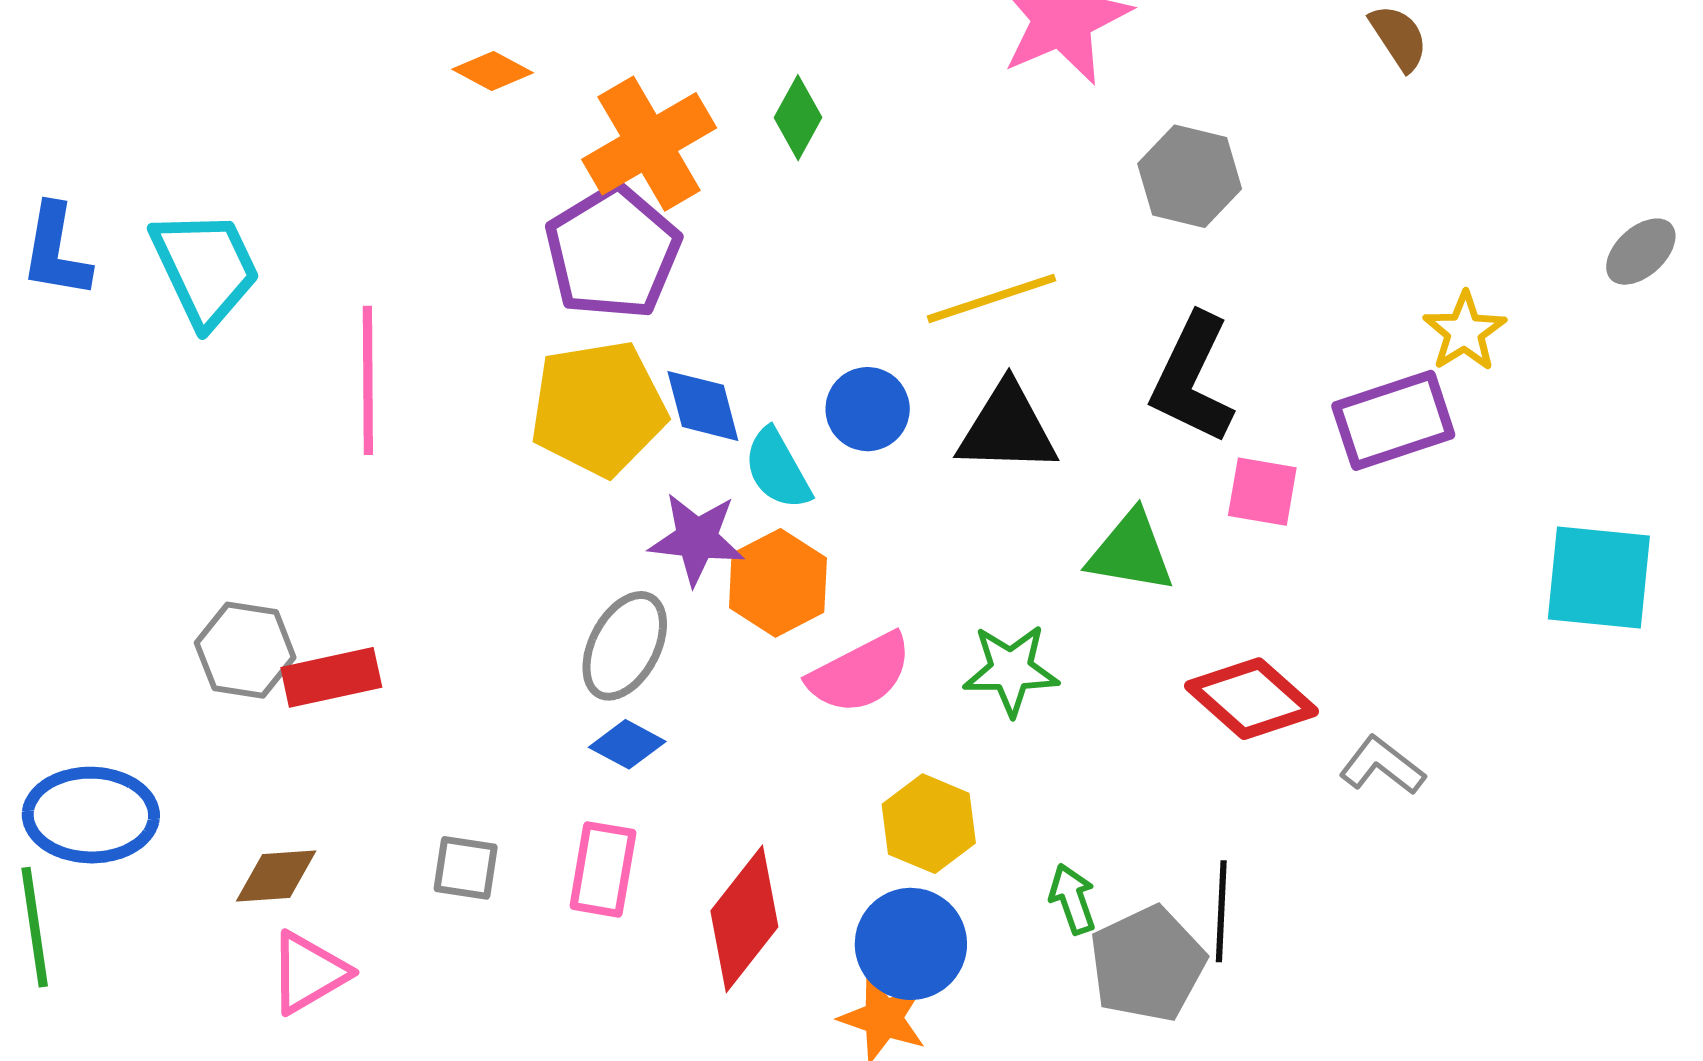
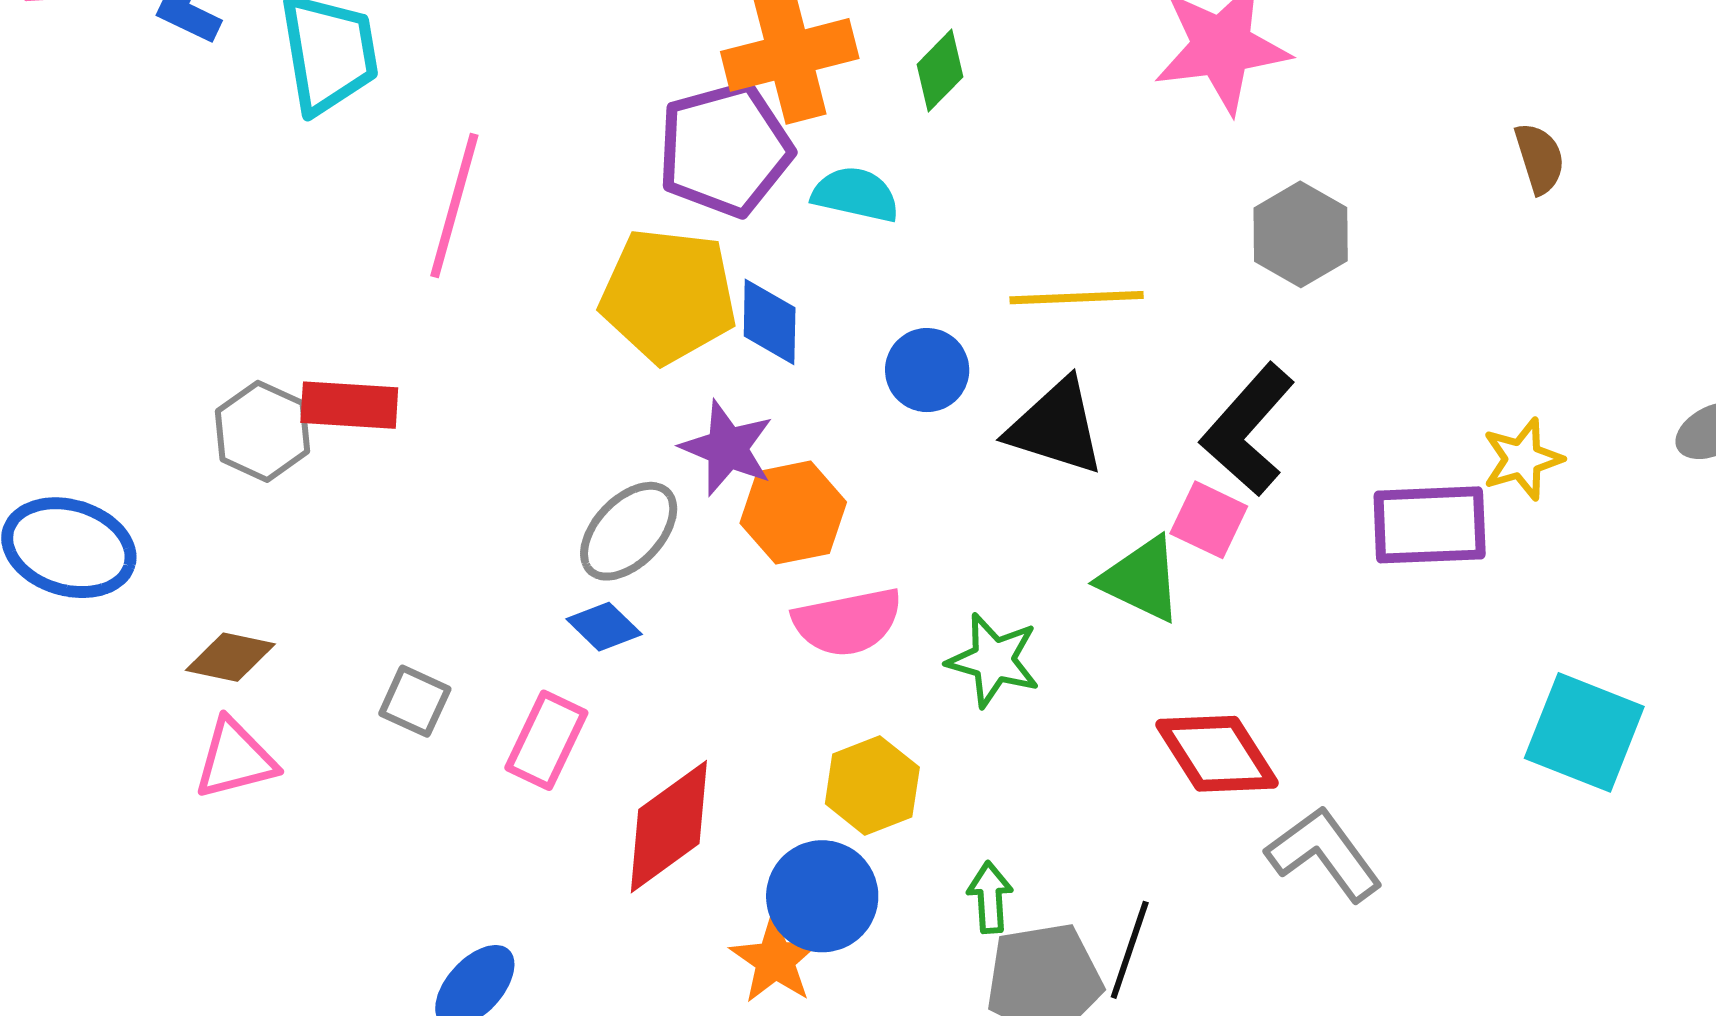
cyan semicircle: (777, 469) -> (856, 194), moved, turned 116
pink square: (1262, 492) -> (1209, 520), moved
red rectangle: (331, 677) -> (349, 405), moved
gray L-shape: (1382, 766) -> (1324, 854), size x1.4

